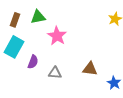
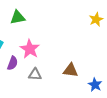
pink star: (57, 36) -> (30, 49), moved

